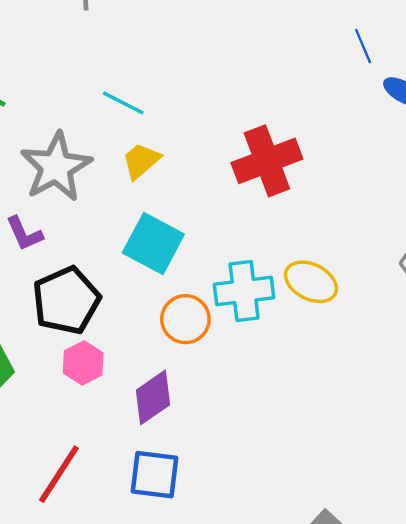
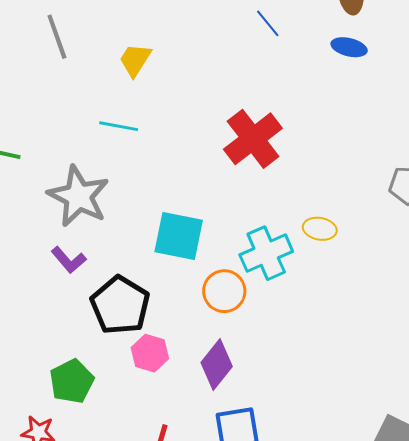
blue line: (363, 46) -> (268, 23), moved
yellow trapezoid: (141, 161) -> (135, 60), moved
yellow ellipse: (311, 282) -> (320, 229), size x0.7

